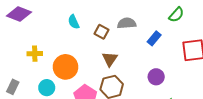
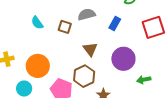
brown triangle: (110, 59) -> (90, 49), moved
purple circle: (156, 77) -> (123, 59), size x1.5

